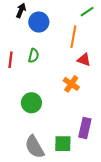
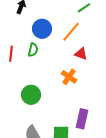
blue circle: (39, 22) -> (42, 29), moved
orange line: (73, 37) -> (71, 32), turned 30

